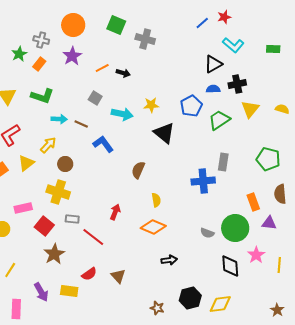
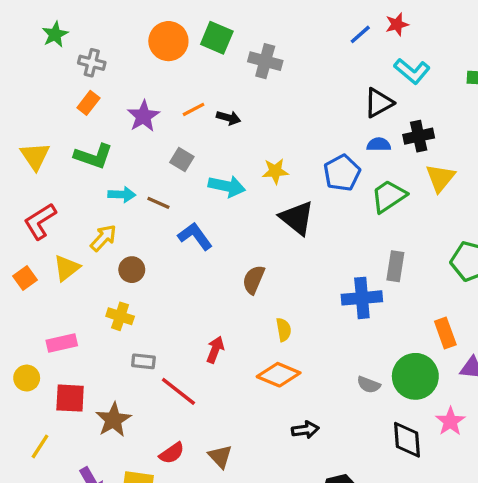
orange circle: (73, 25) -> (168, 41), moved
green star: (19, 54) -> (55, 34), moved
purple star: (72, 56) -> (143, 116), moved
yellow cross: (58, 192) -> (120, 316), size x0.7
red square: (44, 226) -> (70, 398), moved, turned -36

